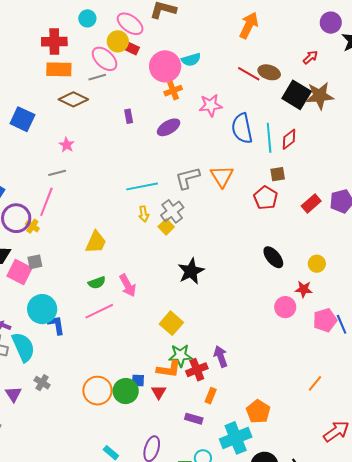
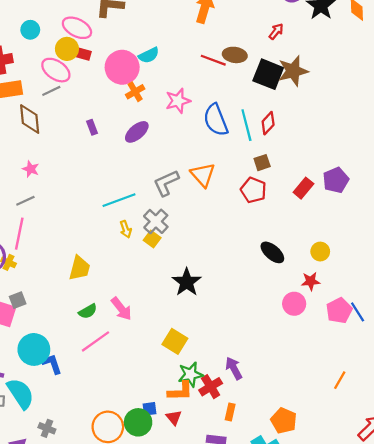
brown diamond: (73, 99) -> (30, 119), turned 68

